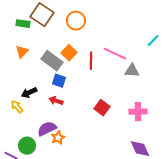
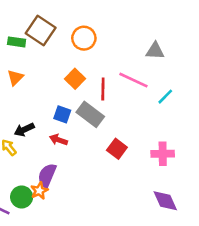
cyan line: (153, 41) -> (165, 97), moved
gray rectangle: (52, 61) -> (90, 114), moved
gray triangle: (132, 71) -> (155, 51), moved
purple semicircle: (47, 129) -> (47, 175), turned -42
orange star: (58, 138) -> (39, 191), moved

